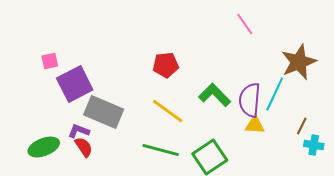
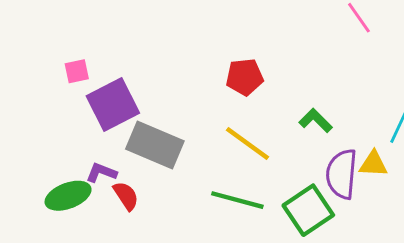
green L-shape: (215, 95) -> (316, 120), size x0.7
purple semicircle: (250, 100) -> (342, 174), moved
purple L-shape: (79, 131) -> (101, 173), moved

